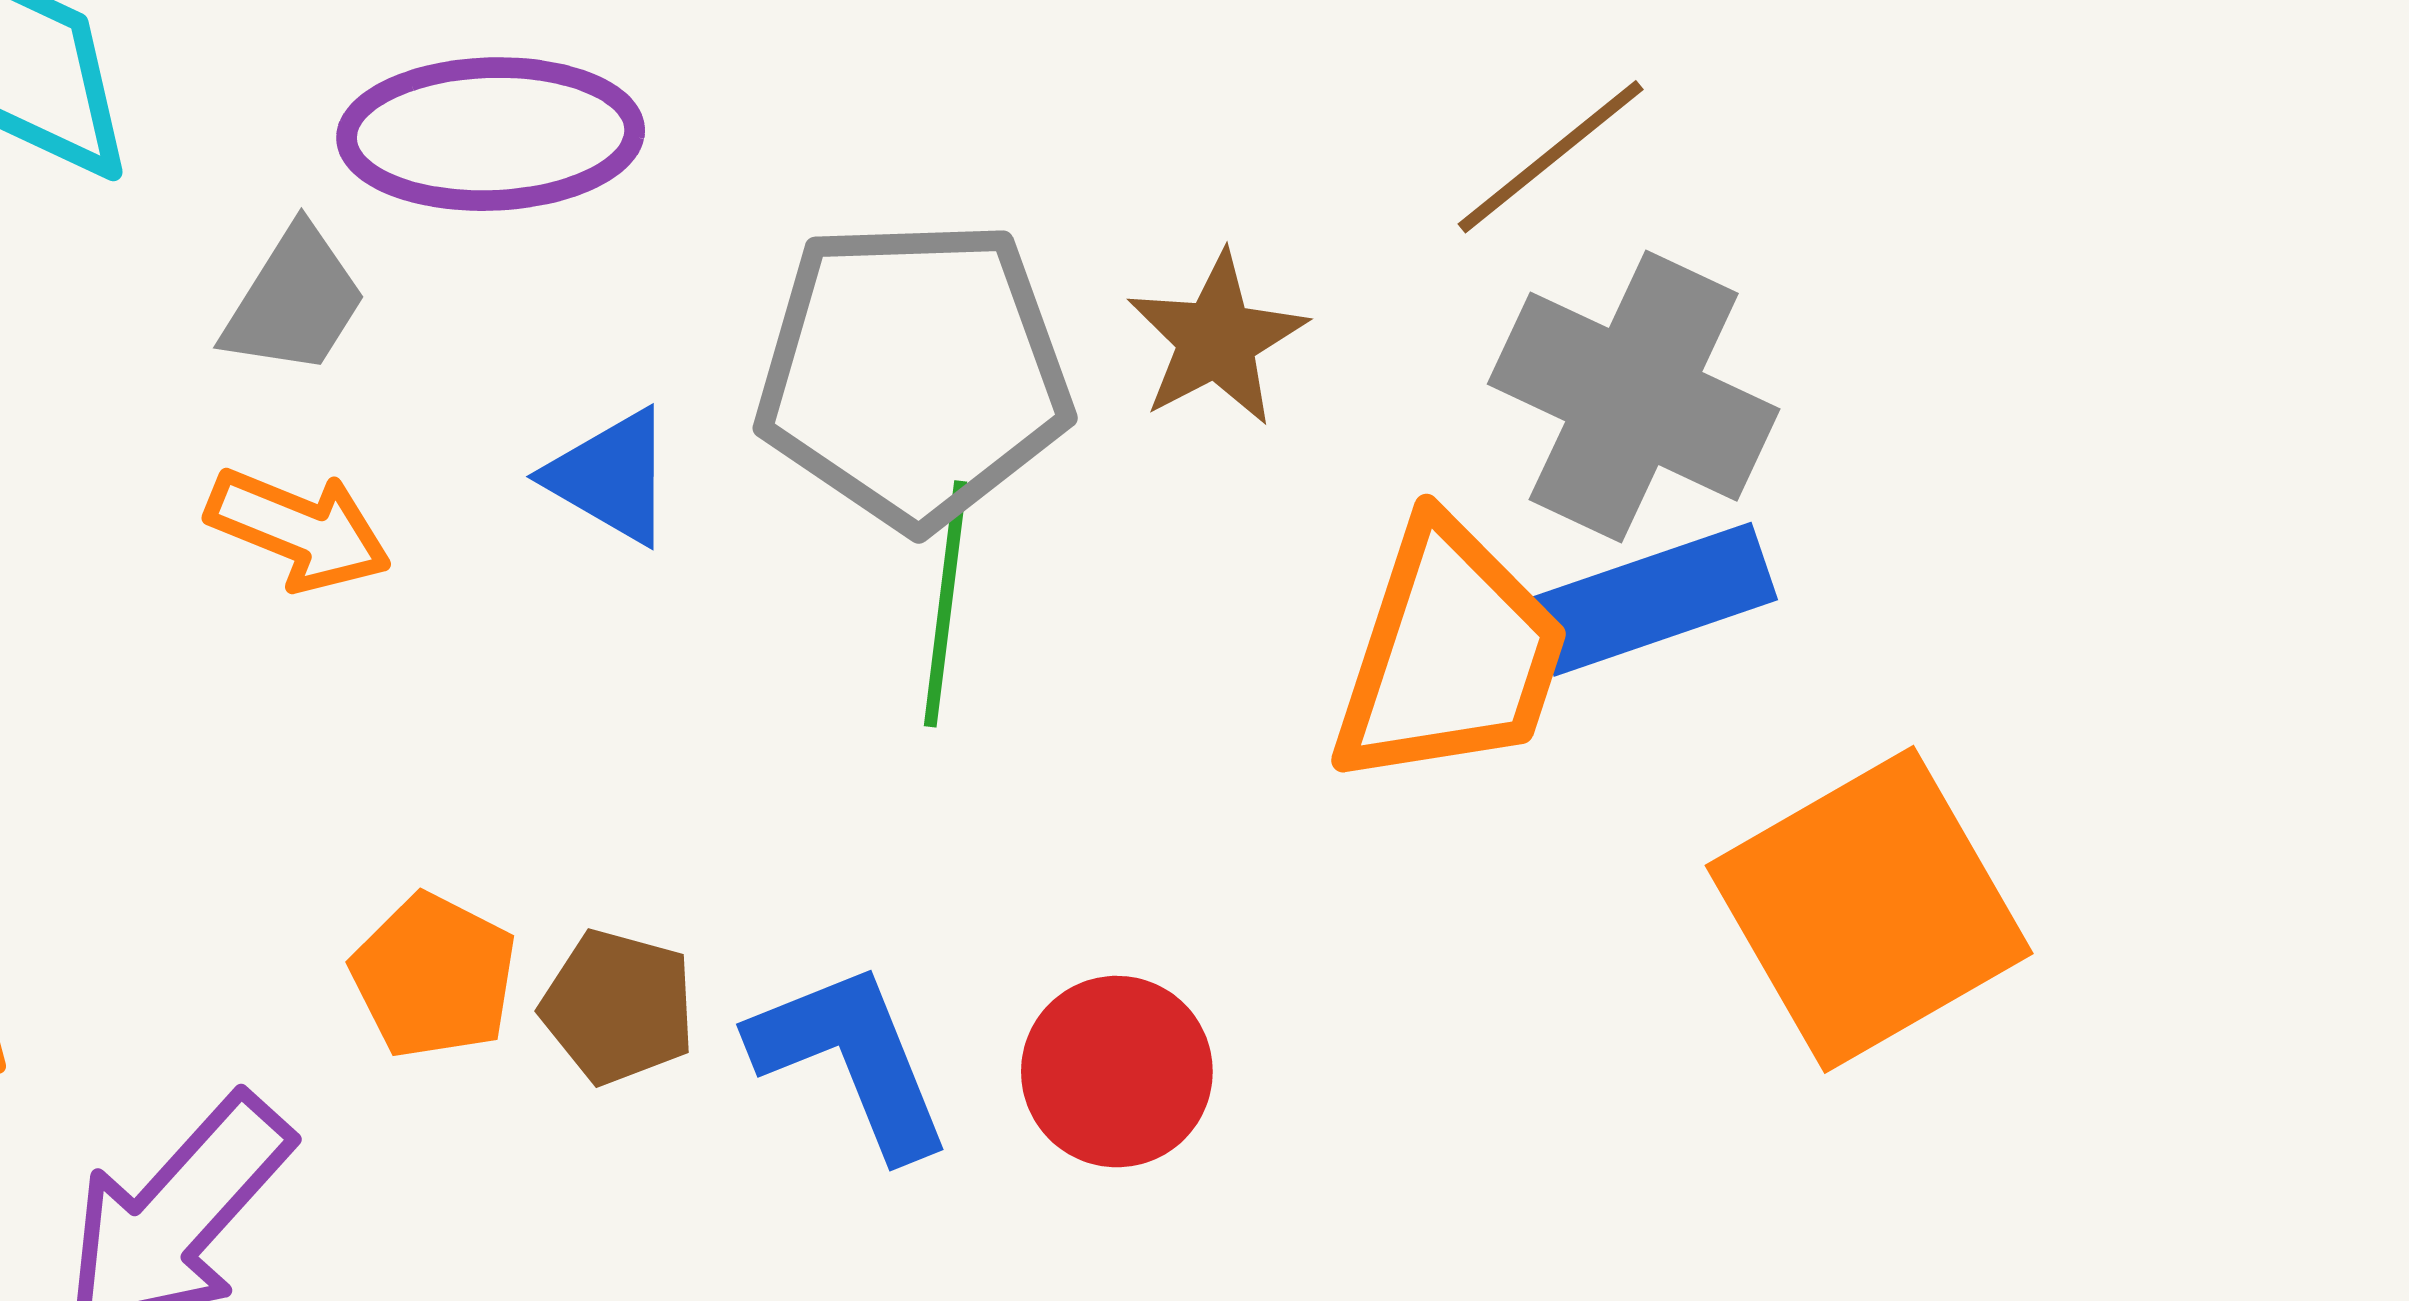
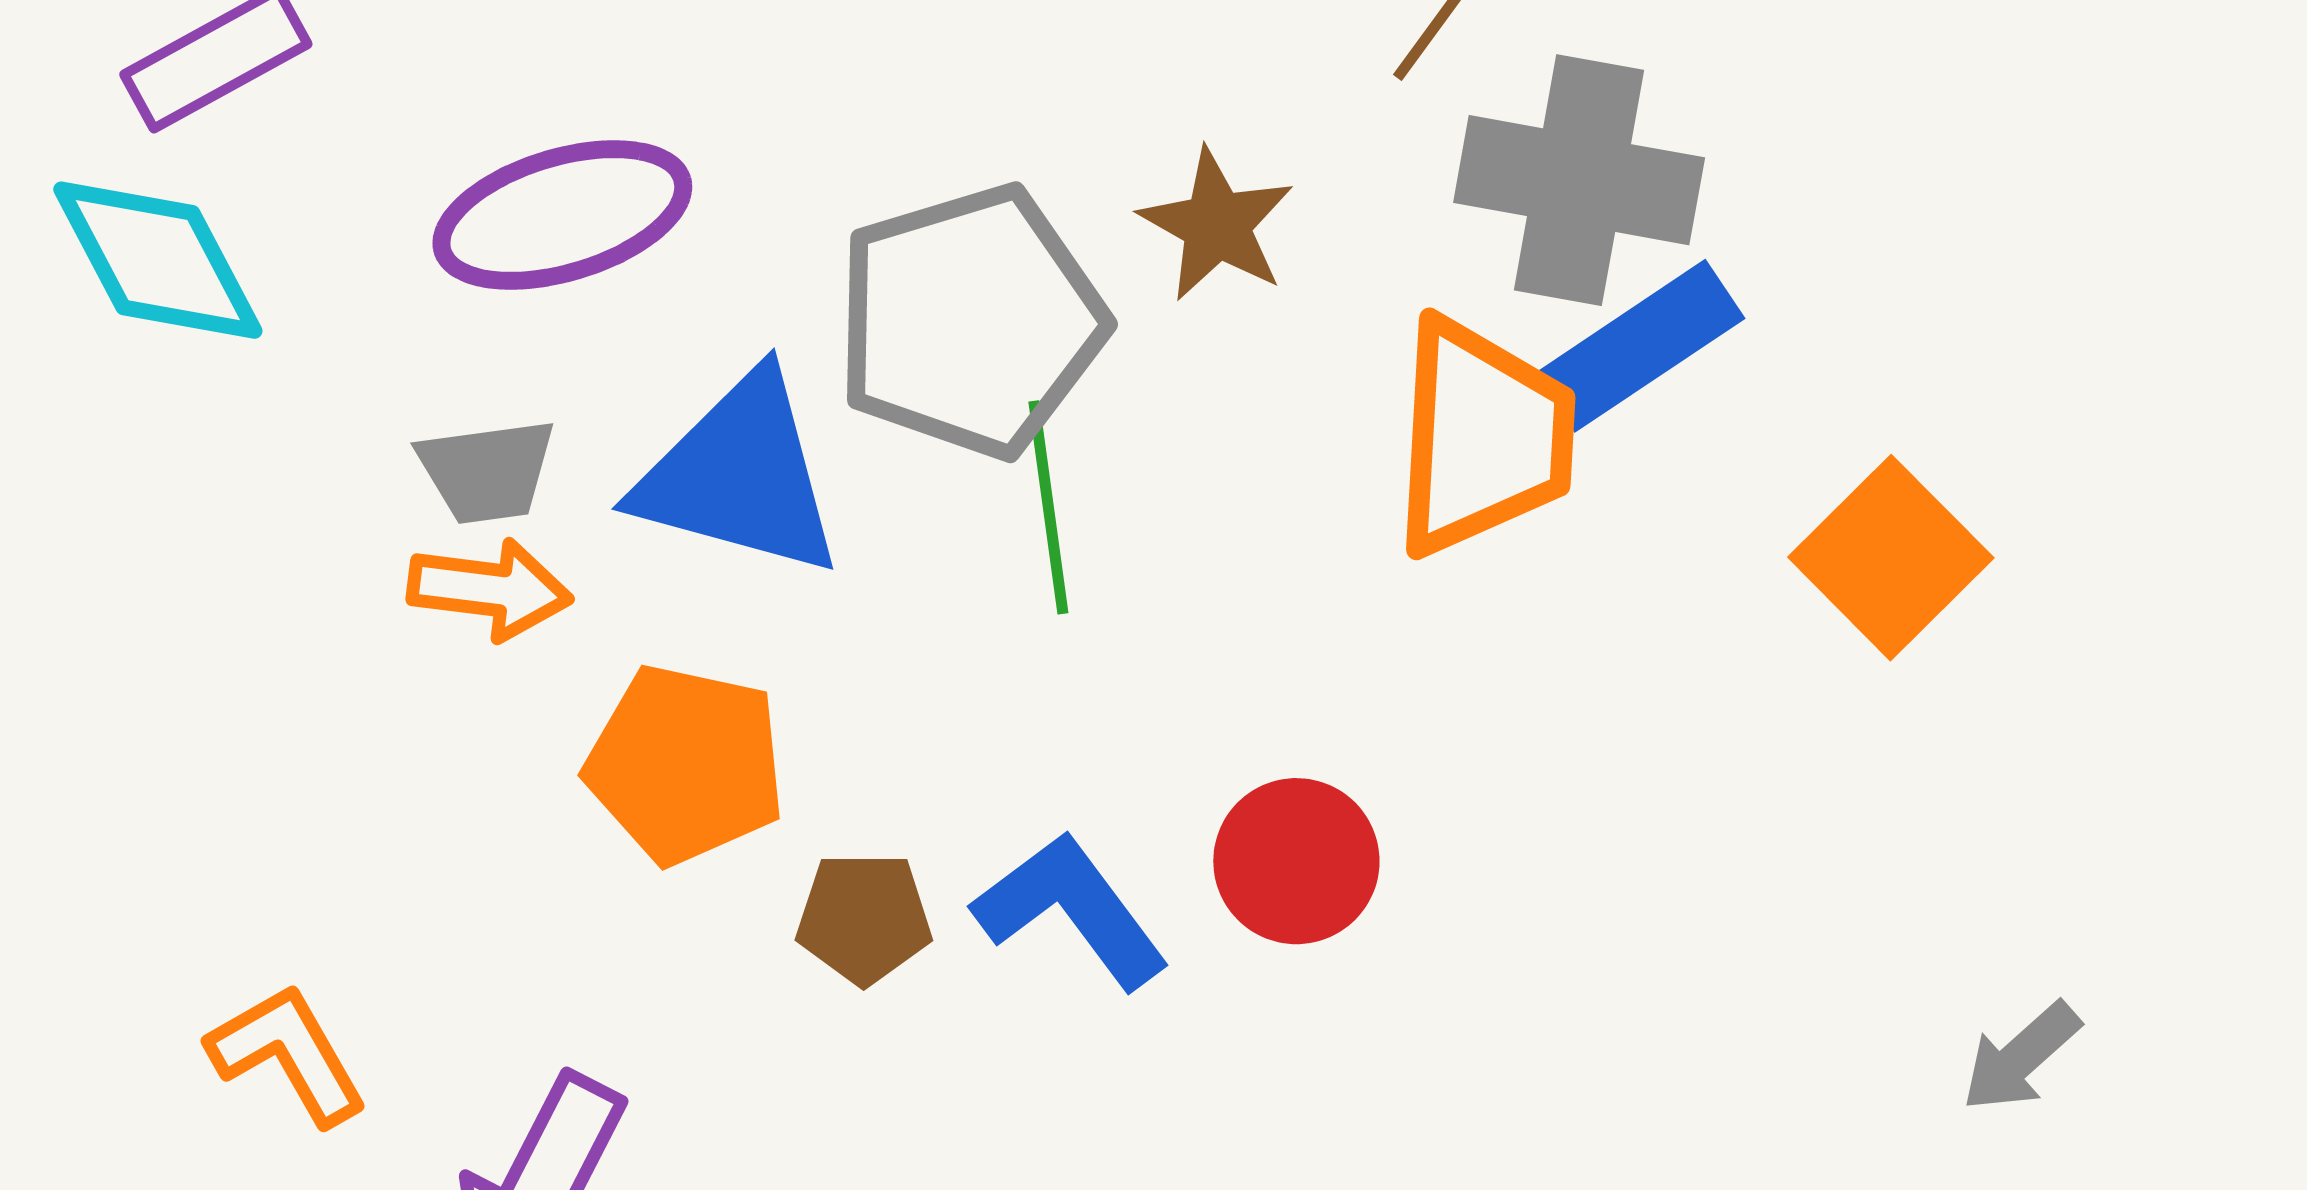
gray trapezoid: (295, 301) -> (487, 471), moved, turned 65
blue triangle: (611, 477) -> (740, 475), size x1.8
orange square: (1869, 909) -> (1891, 558), size x0.7
orange pentagon: (434, 976) -> (686, 764), moved, size x1.4

